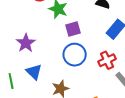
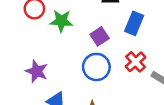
purple square: (73, 29) -> (100, 36), moved

